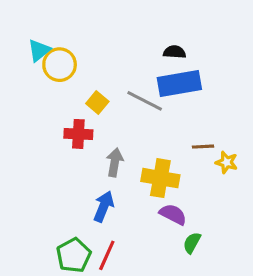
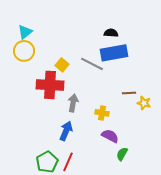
yellow circle: (60, 65) -> (24, 51), moved
red cross: (78, 134) -> (50, 85), size x1.5
yellow cross: (160, 178) -> (102, 113), size x0.6

